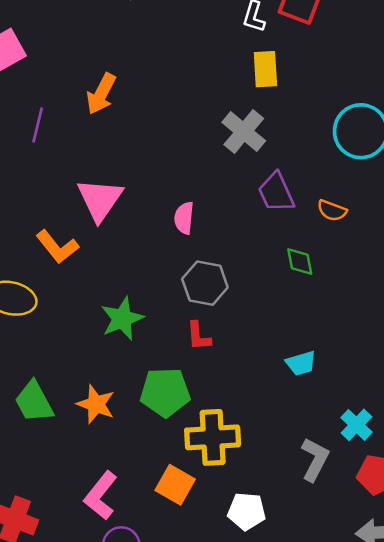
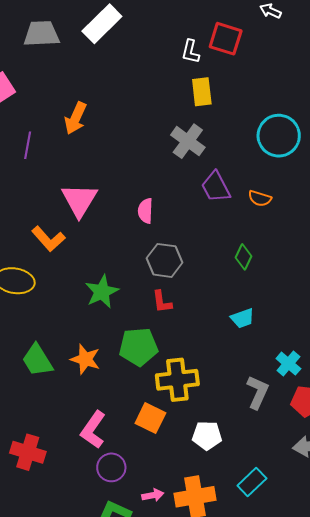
green diamond: (300, 261) -> (244, 257), moved, turned 40

